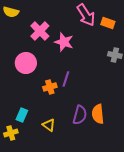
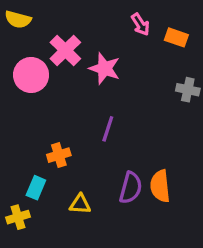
pink arrow: (86, 15) -> (140, 24), size x0.6
pink circle: (26, 63) -> (31, 75), moved
orange cross: (50, 87) -> (59, 155), moved
yellow triangle: (49, 125) -> (80, 204), turned -32

